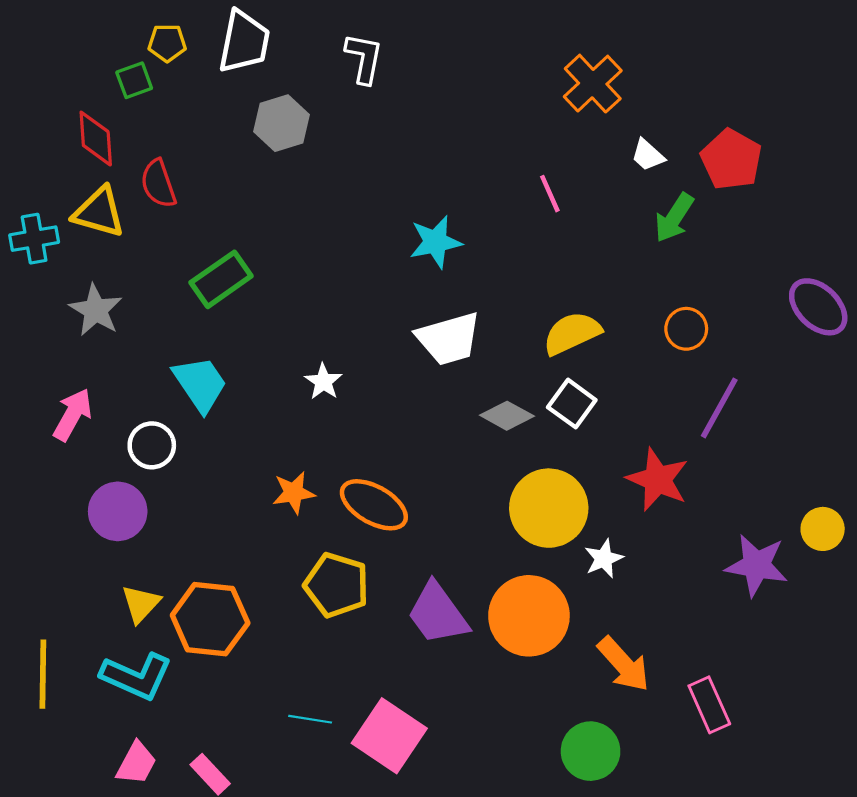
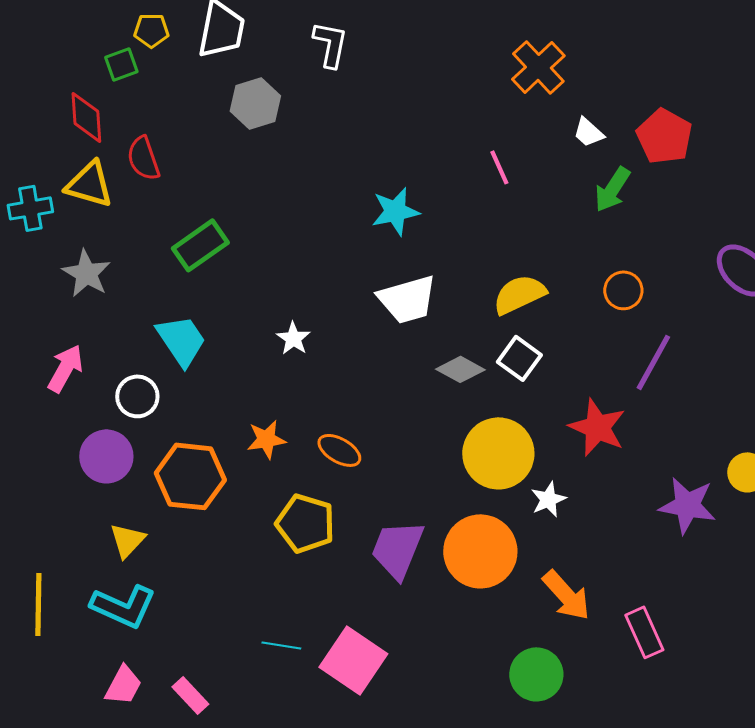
orange ellipse: (374, 505) -> (339, 450), size x0.7
purple trapezoid: (438, 614) -> (397, 549), turned 58
orange hexagon: (210, 619) -> (190, 476), moved

